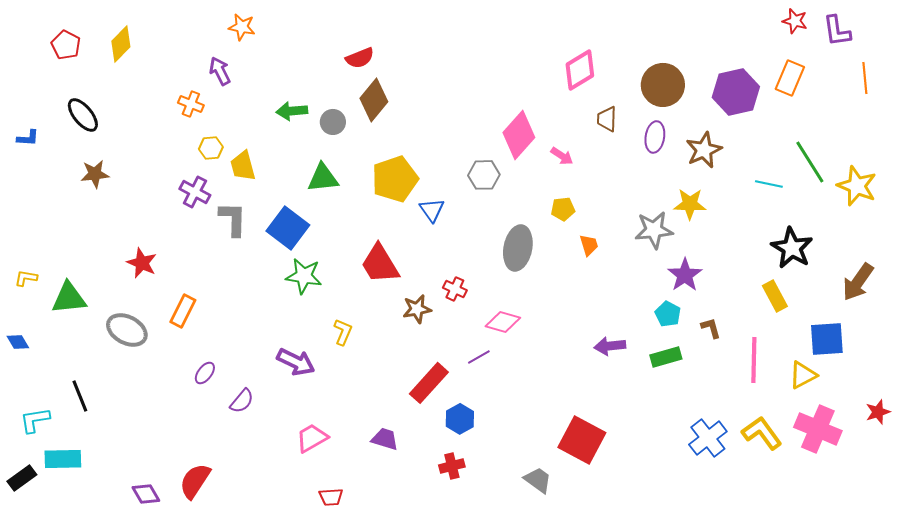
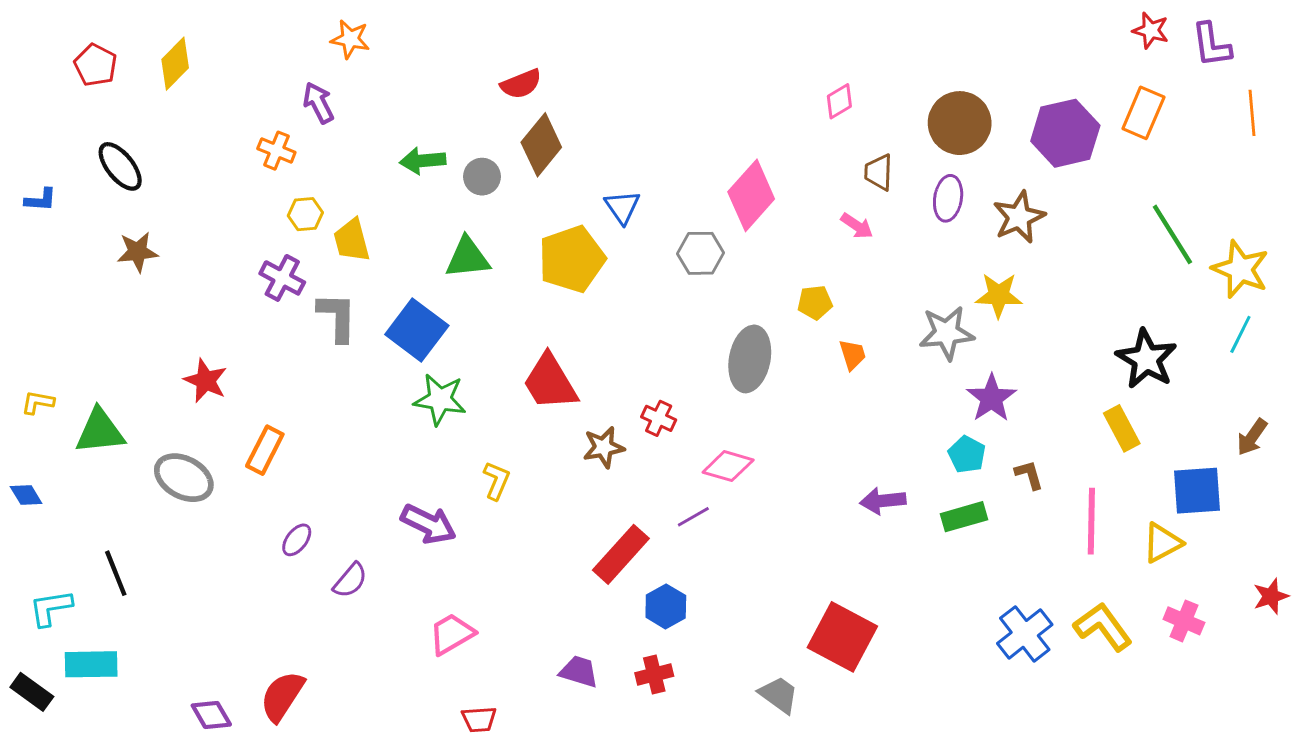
pink diamond: (580, 70) -> (839, 101), size x0.6
pink arrow: (562, 156) -> (857, 226), moved
cyan line: (769, 184) -> (1240, 334), moved, turned -76
blue triangle: (432, 210) -> (622, 207), moved
brown arrow: (858, 282) -> (1252, 437), moved, size x0.7
pink cross: (818, 429) -> (1184, 621), size x0.6
purple trapezoid: (385, 439) -> (579, 672), moved
black rectangle: (22, 478) -> (32, 692), turned 72

